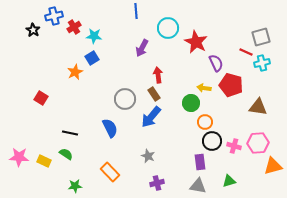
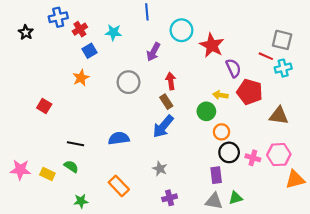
black star: (33, 30) -> (26, 32), moved
cyan star: (94, 36) -> (113, 32), moved
gray square: (261, 37) -> (282, 40), turned 30
blue square: (92, 58) -> (90, 51), moved
gray circle: (125, 99) -> (129, 82), moved
blue semicircle: (110, 128) -> (119, 138), turned -72
green triangle: (229, 181) -> (236, 198), moved

